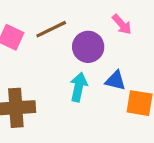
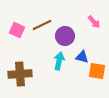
pink arrow: (122, 24) -> (94, 22), moved

